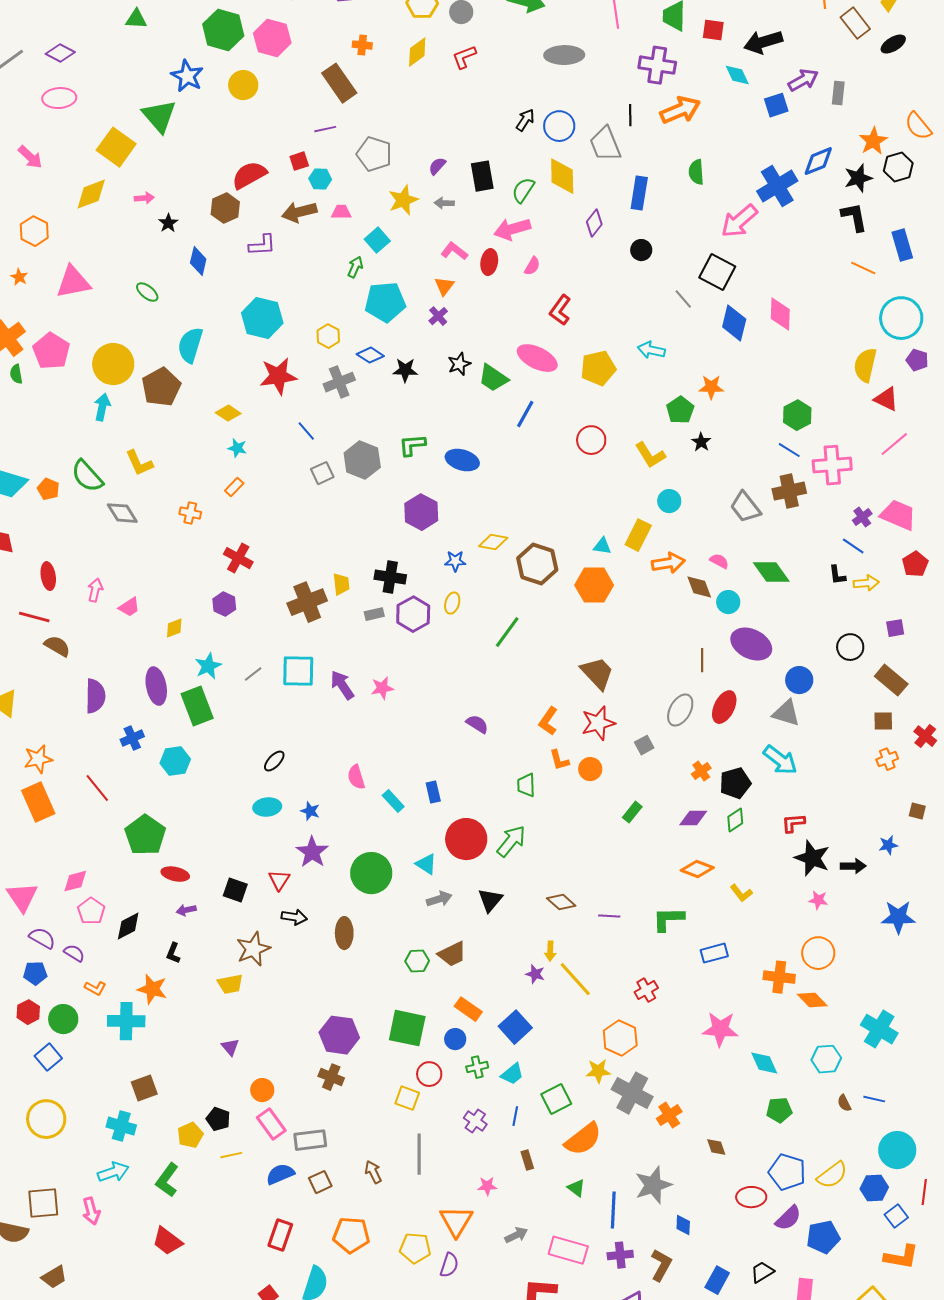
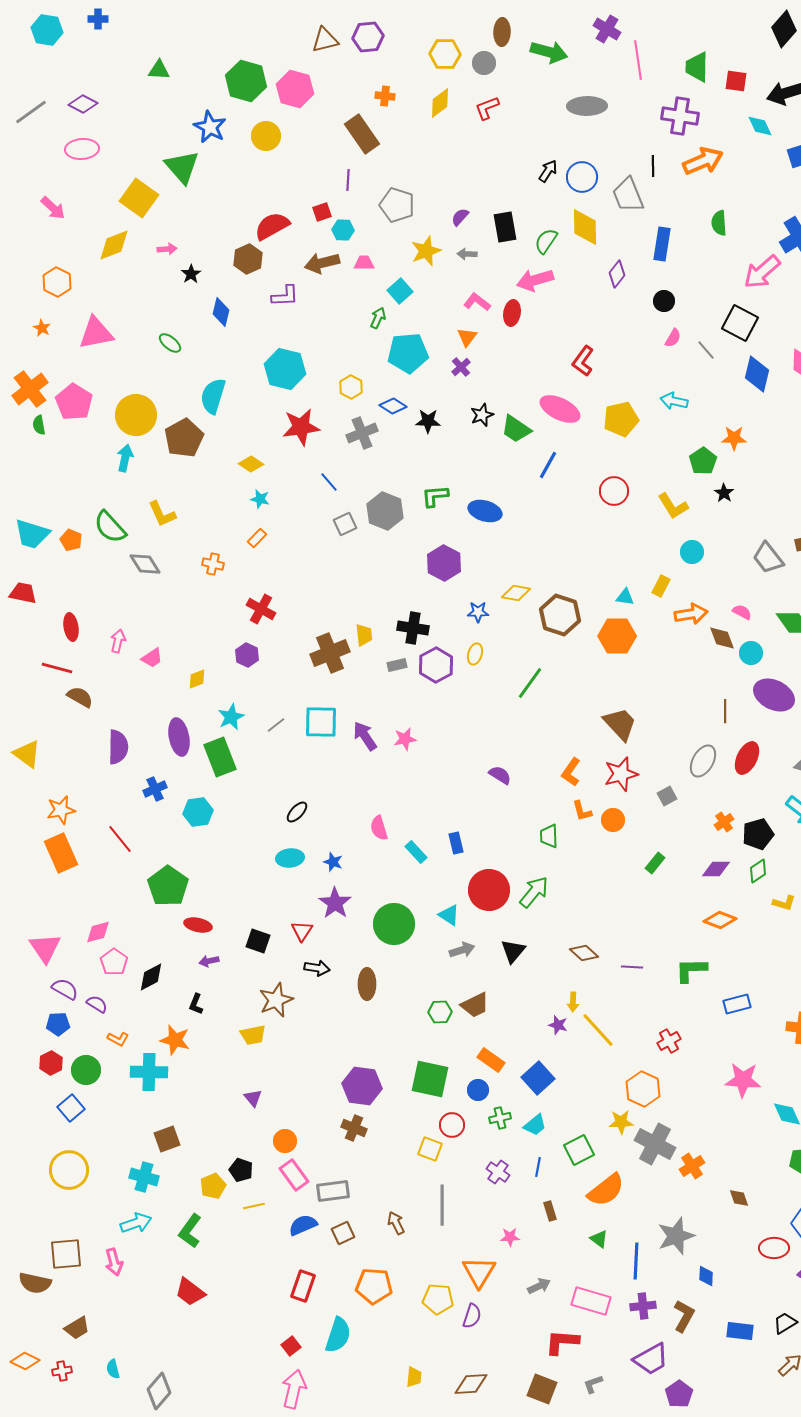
purple line: (325, 129) -> (348, 180), turned -75
pink semicircle: (532, 266) -> (673, 338), moved
yellow rectangle: (638, 535) -> (661, 586), size x0.7
yellow L-shape: (741, 893) -> (784, 903), moved, turned -35
blue rectangle: (717, 1280) -> (740, 1331), turned 68

